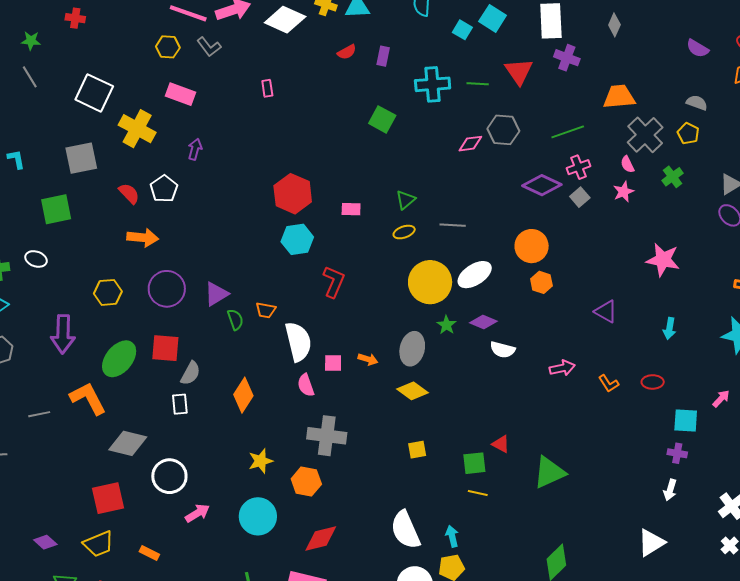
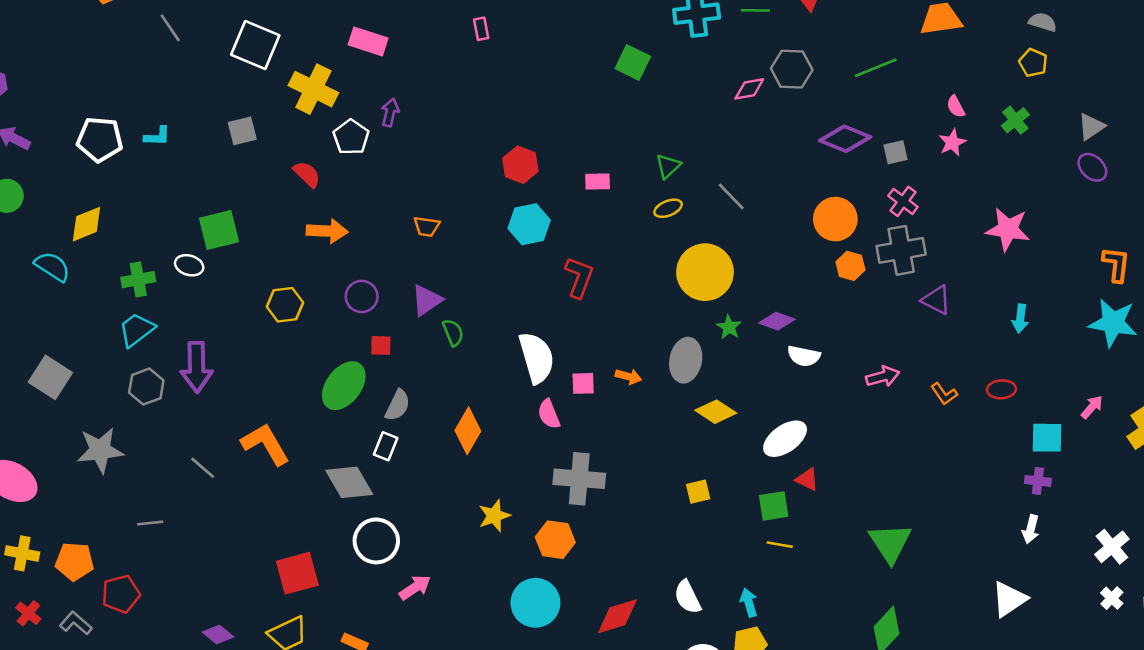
gray cross: (645, 135) -> (901, 250), moved, turned 36
gray square: (81, 158) -> (242, 131), size x0.7
cyan L-shape: (16, 159) -> (157, 136), turned 105
pink cross: (578, 167) -> (903, 201), moved, turned -30
white pentagon: (164, 189) -> (351, 137), moved
red hexagon: (293, 194) -> (520, 165), size x0.7
gray square: (580, 197) -> (896, 152), turned 30
green square: (56, 209) -> (219, 230), moved
gray line: (453, 225) -> (731, 196), turned 45
white ellipse: (475, 275) -> (785, 439), moved
purple circle: (167, 289) -> (362, 296), size x0.7
orange trapezoid: (266, 310) -> (427, 226), moved
purple arrow: (63, 334) -> (197, 367), moved
red square: (165, 348) -> (381, 345), moved, size x0.6
green ellipse: (119, 359) -> (344, 386), moved
yellow diamond: (413, 391) -> (716, 412), moved
white rectangle: (180, 404) -> (386, 446), turned 30
gray line: (39, 414) -> (203, 468), turned 55
gray diamond: (128, 443) -> (349, 482), moved, turned 48
green triangle: (549, 472) -> (890, 543), moved, turned -36
cyan circle: (258, 516) -> (535, 603), moved
white semicircle: (405, 530) -> (688, 597), size x0.7
red diamond: (321, 538) -> (617, 616), moved

